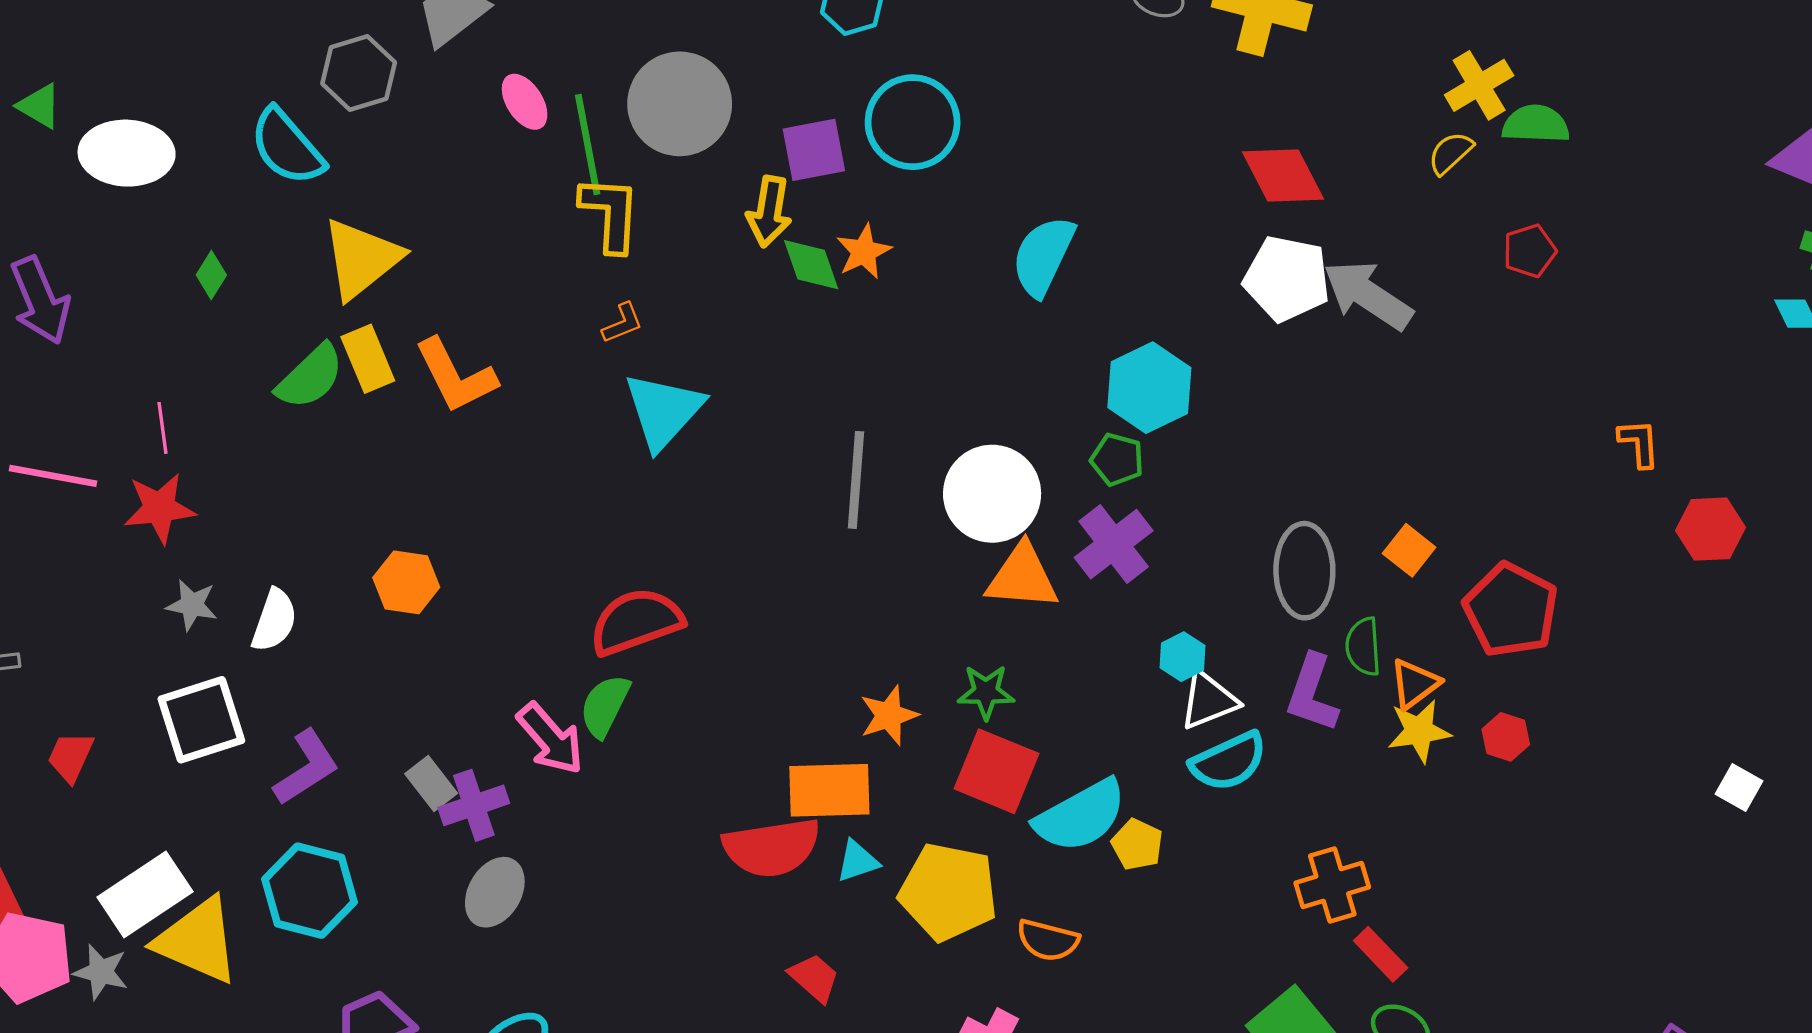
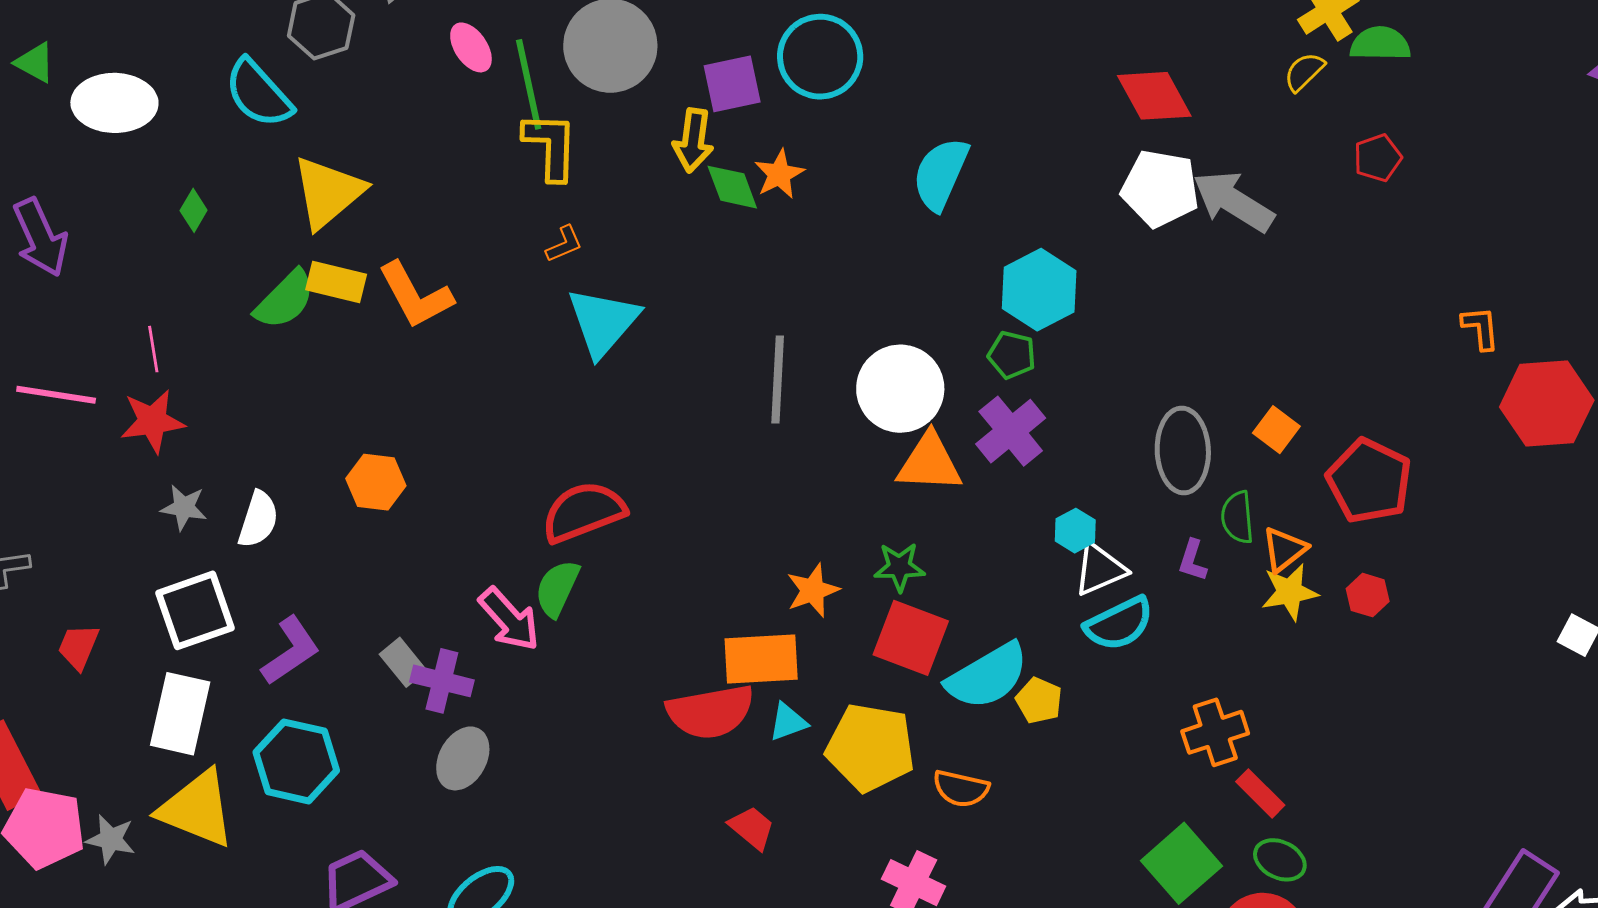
yellow rectangle: (368, 359) -> (336, 282), turned -52
red hexagon: (1710, 529) -> (1547, 404), size x1.5
purple L-shape: (1312, 693) -> (1193, 560), size x0.6
purple cross: (474, 805) -> (442, 681), turned 34
white rectangle: (145, 894) -> (180, 714), moved, turned -42

